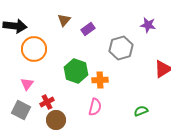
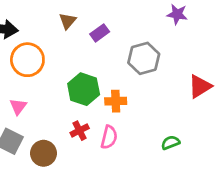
purple star: (148, 25) -> (177, 14), moved
red cross: (47, 102) -> (80, 131), moved
brown circle: (56, 120) -> (43, 153), moved

